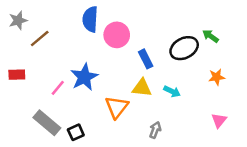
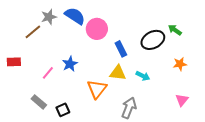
blue semicircle: (90, 19) -> (75, 16), turned 120
gray star: (18, 20) -> (49, 17), moved
blue star: (84, 77) -> (70, 64), size x0.7
gray rectangle: (47, 123) -> (39, 102), size x0.7
gray arrow: (155, 130) -> (129, 108), size x1.5

